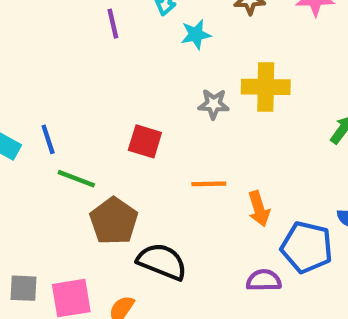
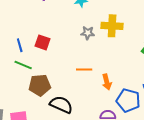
blue line: (48, 139) -> (20, 45), moved
red square: (145, 141) -> (43, 42), moved
brown pentagon: (114, 221) -> (40, 85), turned 30

